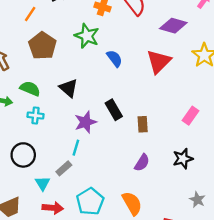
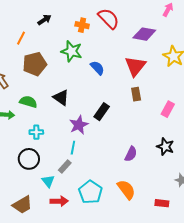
brown pentagon: (42, 46) -> (35, 64), turned 30
black rectangle: (114, 110) -> (102, 112), turned 72
cyan cross: (35, 116) -> (36, 132), moved
brown rectangle: (143, 124) -> (136, 94), moved
black star: (183, 159) -> (165, 147), turned -30

